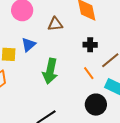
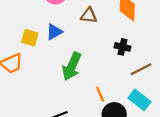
orange line: (89, 73) -> (100, 94), moved

